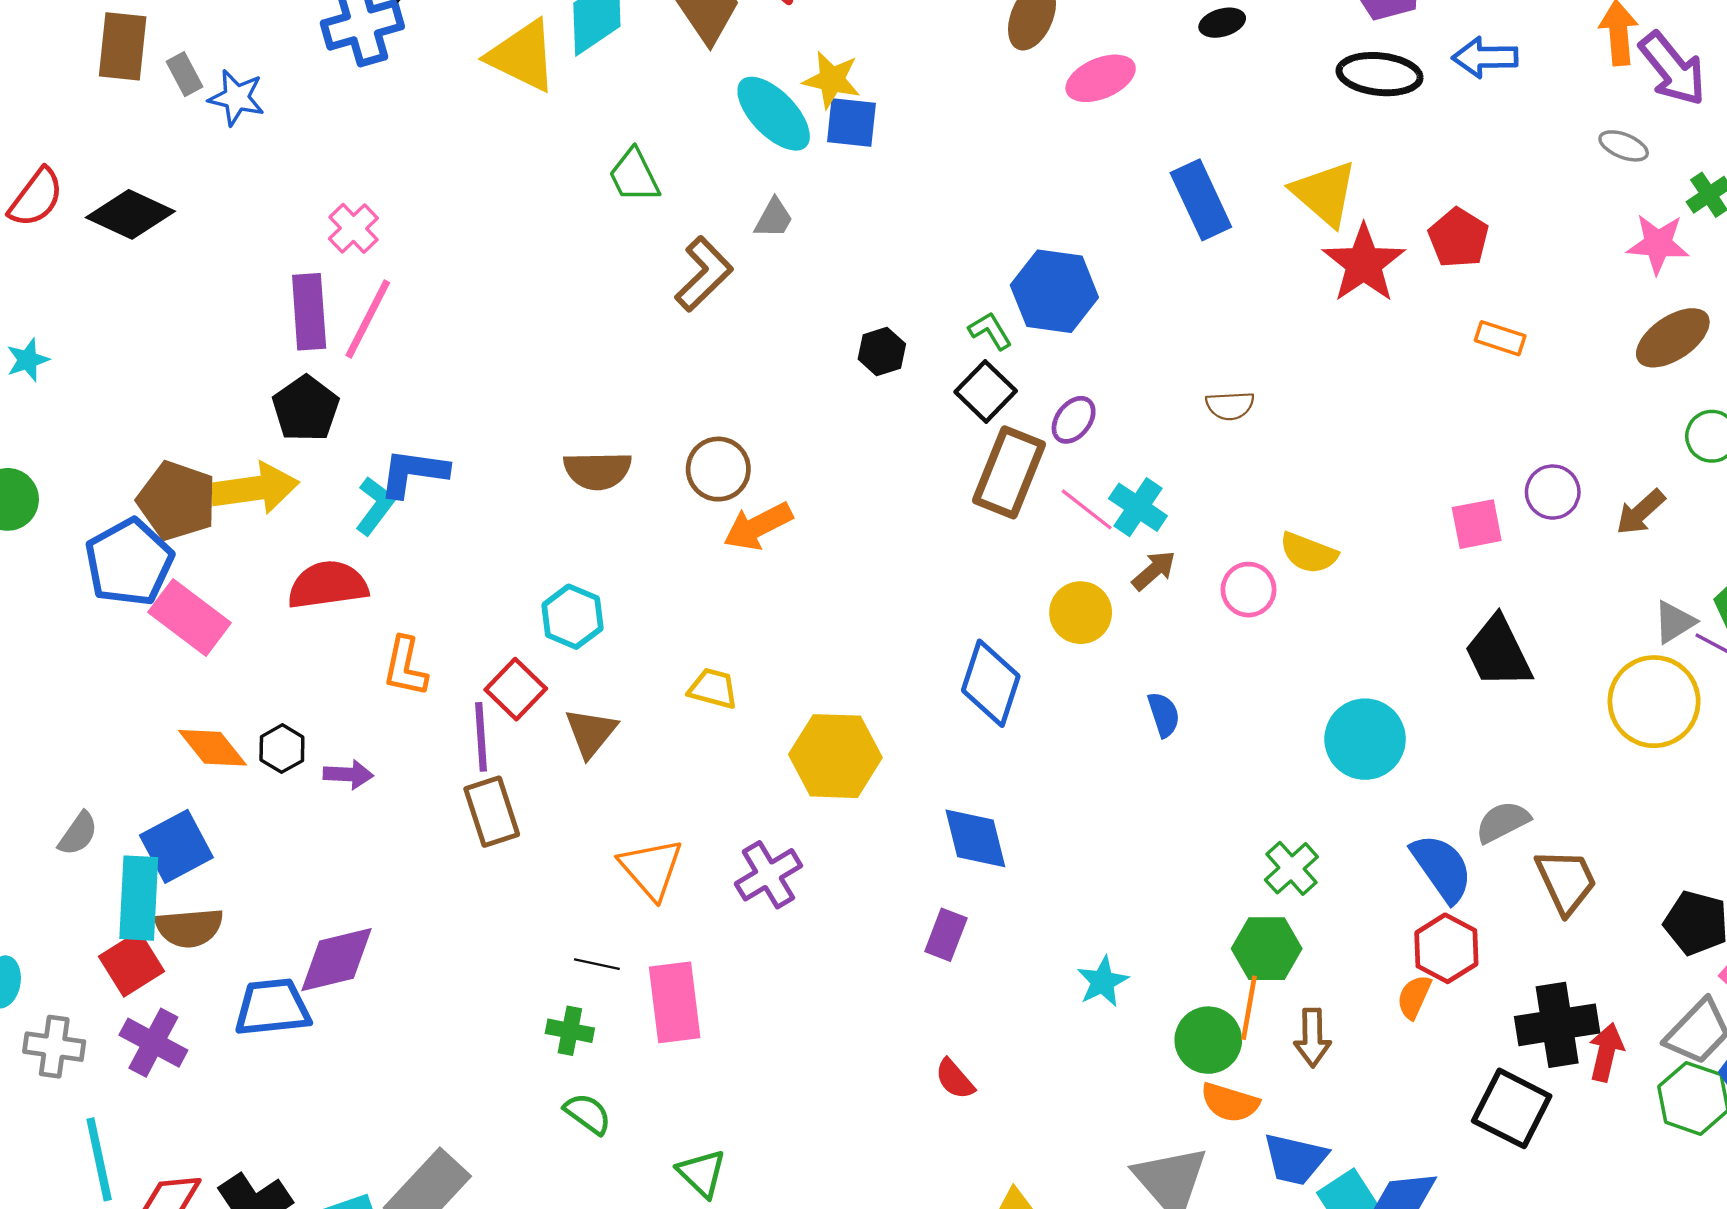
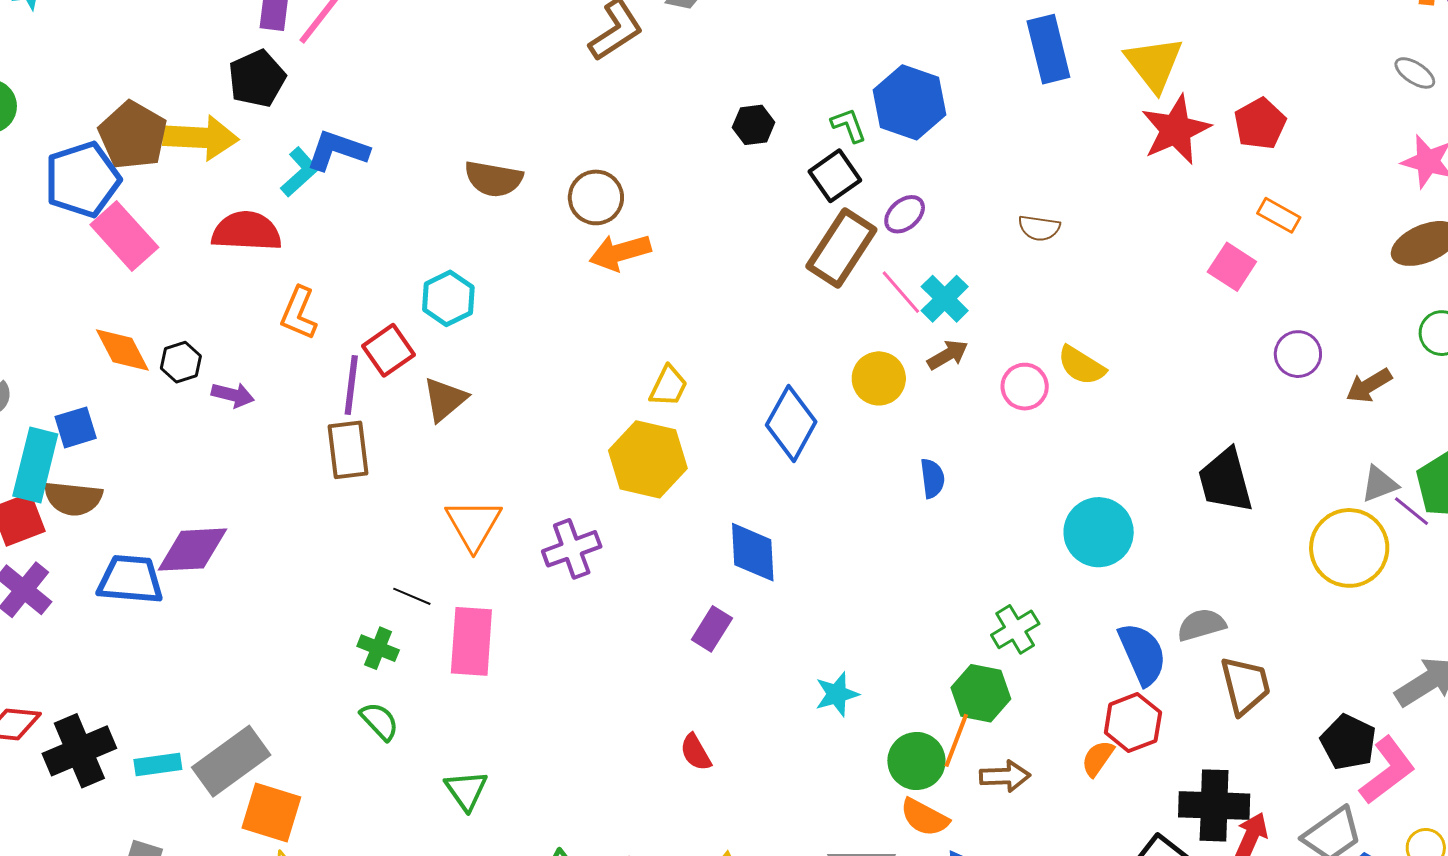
pink square: (1477, 524) -> (1232, 267), moved, turned 33
yellow trapezoid: (713, 688) -> (668, 386), moved, turned 90
blue square: (176, 846) -> (76, 427), size x0.7
brown arrow: (1312, 1038) -> (1005, 776), turned -102

